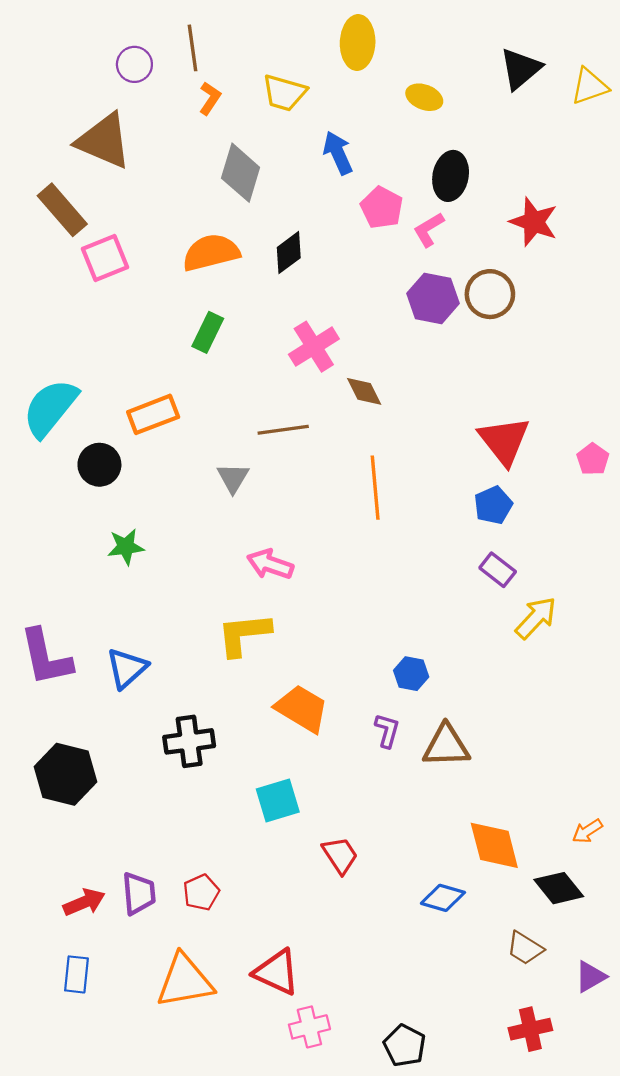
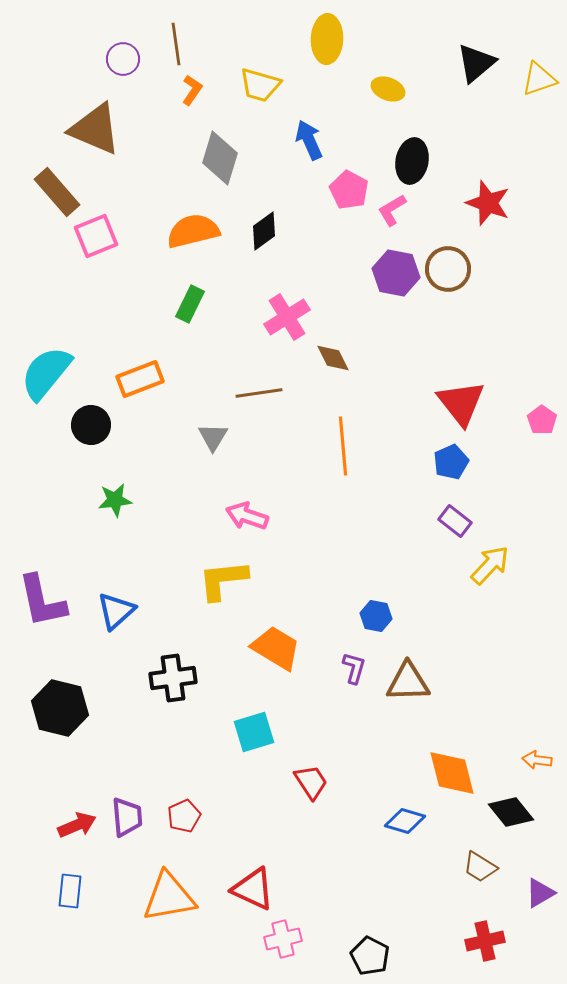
orange arrow: (587, 831) -> (537, 760), turned 40

